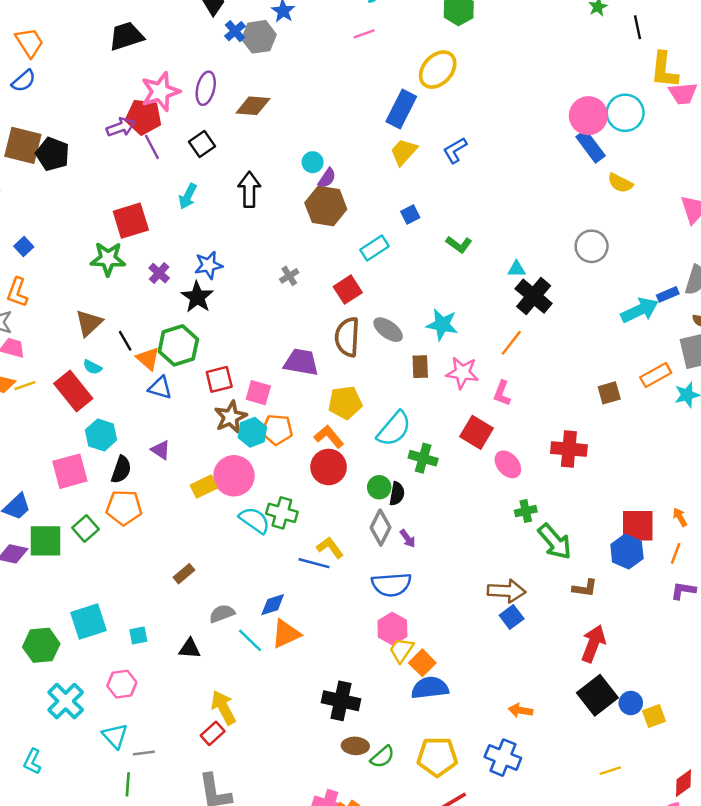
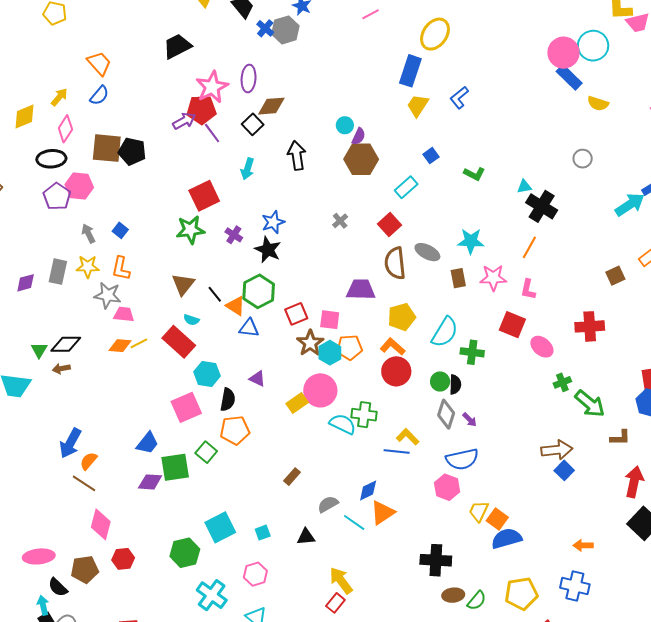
brown diamond: (253, 106) -> (271, 106), moved
gray circle: (592, 246) -> (583, 159), size x0.7
pink hexagon: (392, 629) -> (447, 487), moved

